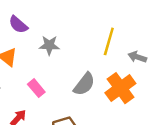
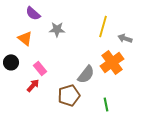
gray semicircle: (84, 84) -> (86, 74), moved
pink rectangle: (36, 88) -> (40, 68), moved

